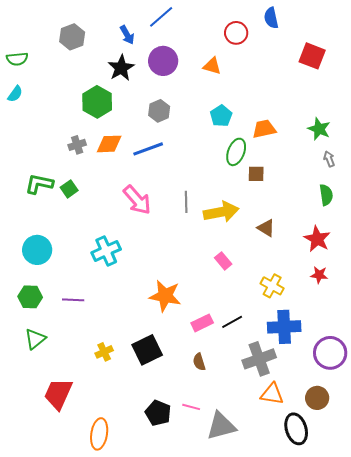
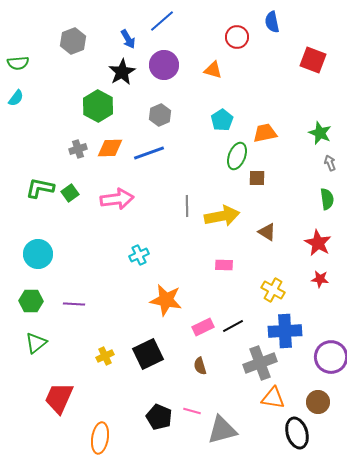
pink arrow: (137, 200) -> (117, 199), moved, turned -56
cyan cross: (106, 251) -> (139, 255), moved, size x0.7
pink rectangle: (223, 261) -> (224, 265), turned -48

